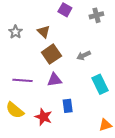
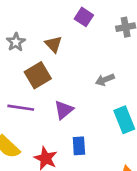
brown square: (51, 54) -> (38, 75), moved
purple triangle: (55, 80) -> (64, 110), turned -35

